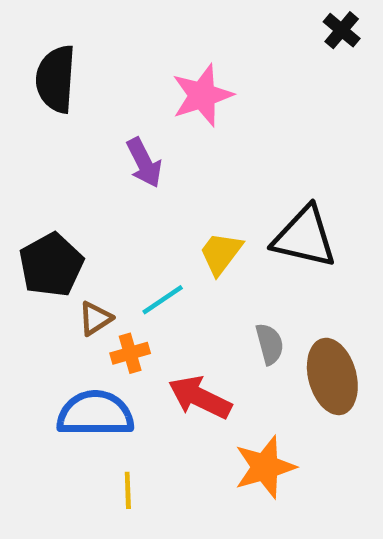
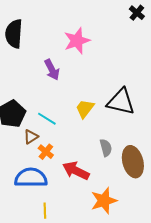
cyan line: (163, 300) -> (47, 119), moved, turned 66
orange cross: (130, 353) -> (46, 152), turned -35

